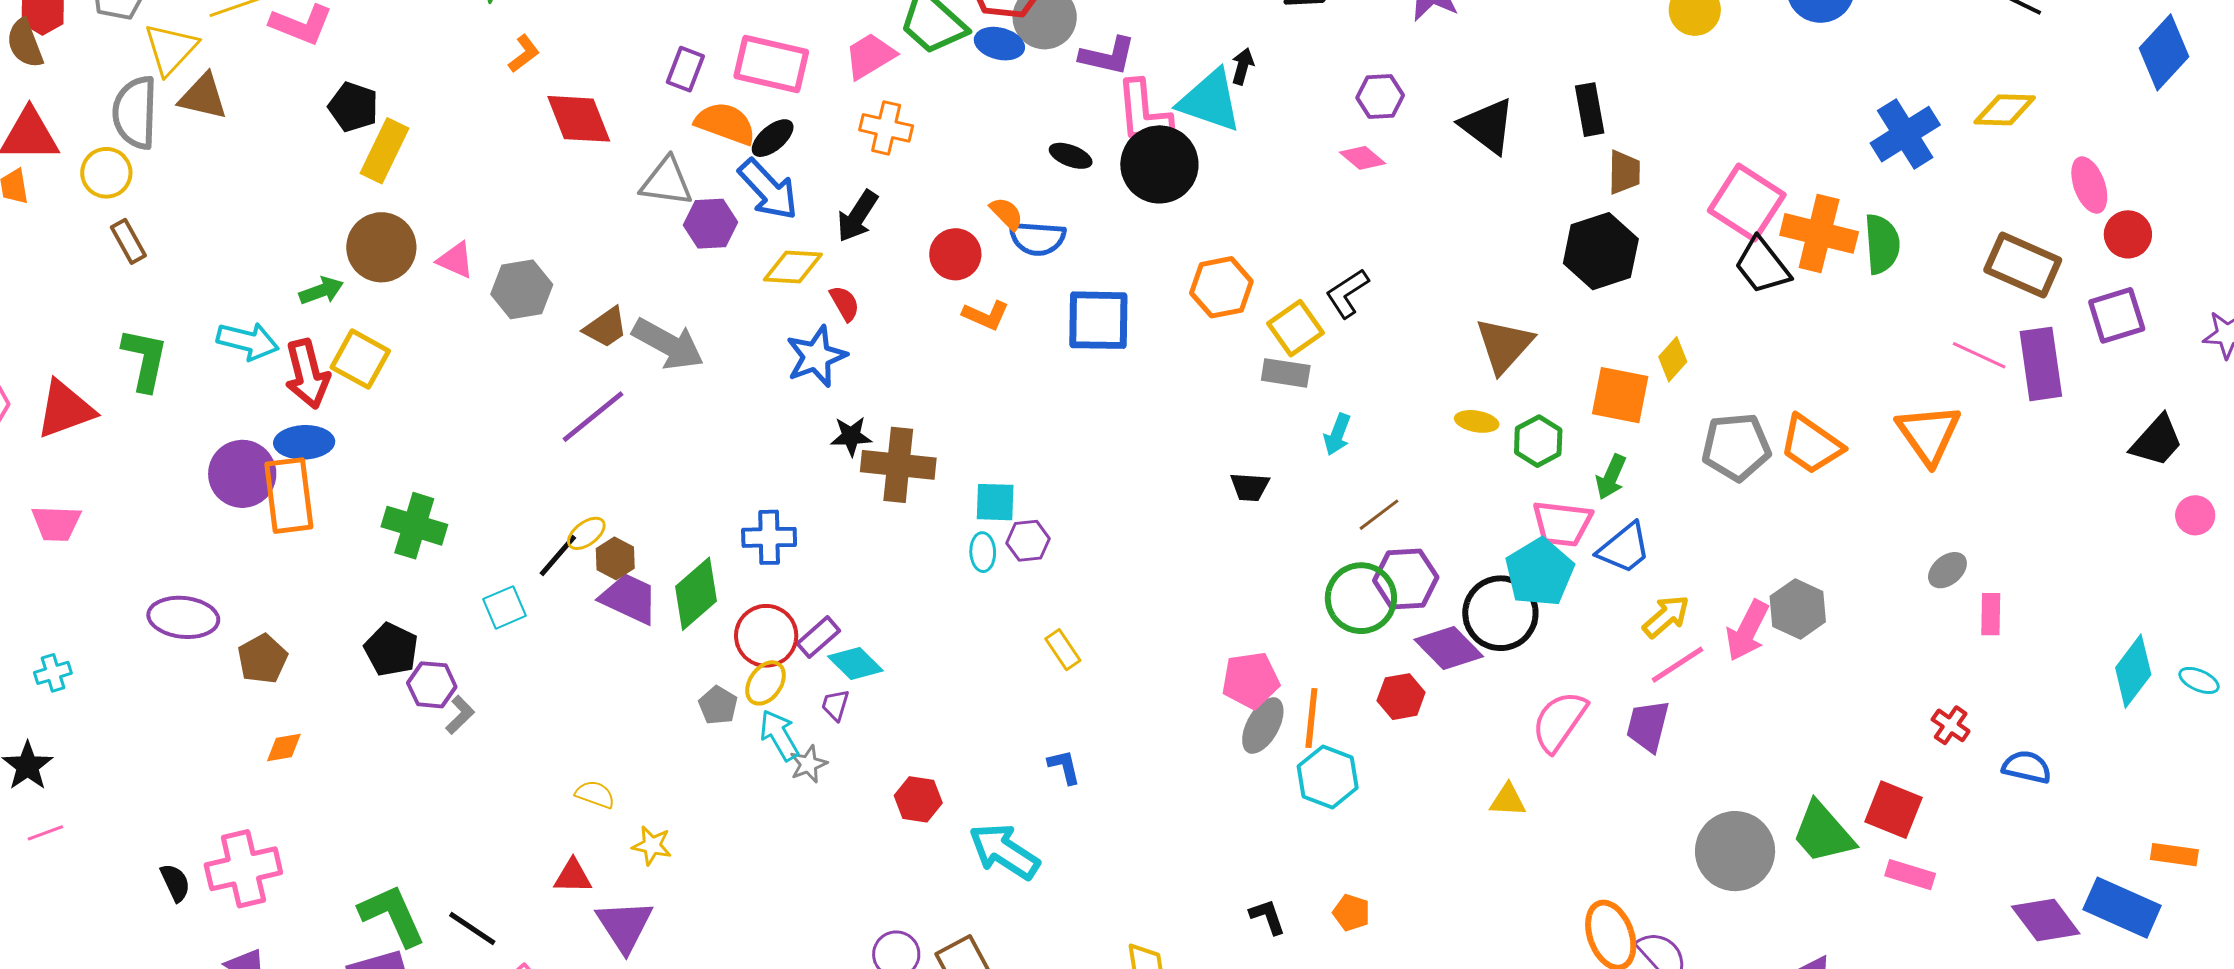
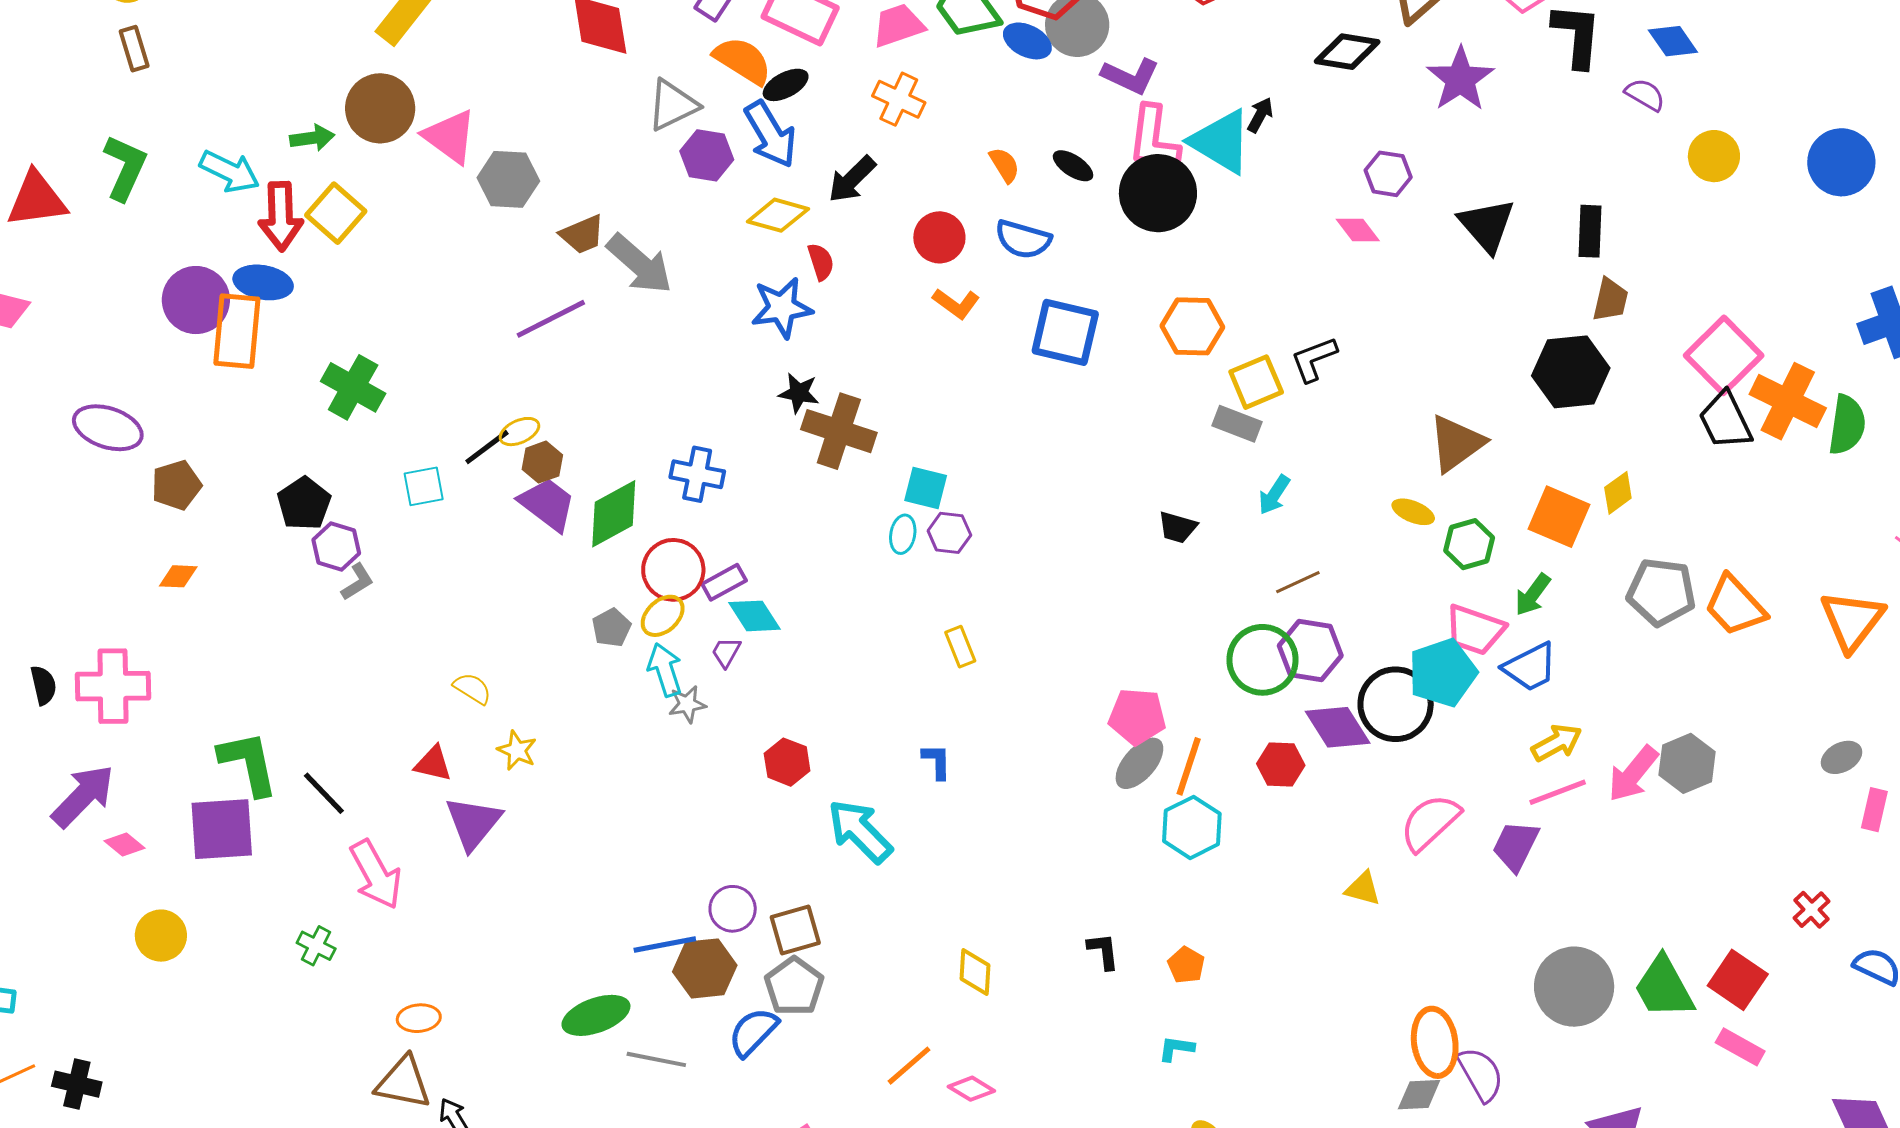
gray triangle: (666, 182) -> (673, 105), turned -46
orange semicircle: (1007, 214) -> (1004, 165), moved
pink triangle: (455, 260) -> (450, 137), size x1.5

